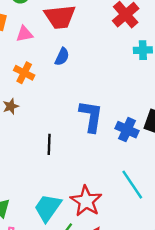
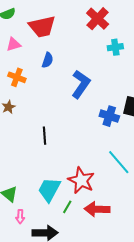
blue L-shape: (91, 116) -> (81, 84), moved, turned 32

